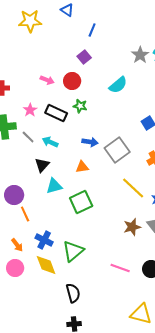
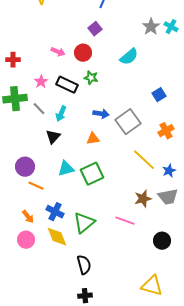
cyan arrow: (50, 142) -> (61, 114), turned -91
cyan triangle: (54, 186) -> (66, 169), moved
orange line: (25, 214) -> (36, 186), turned -42
pink line: (120, 268) -> (125, 221), moved

